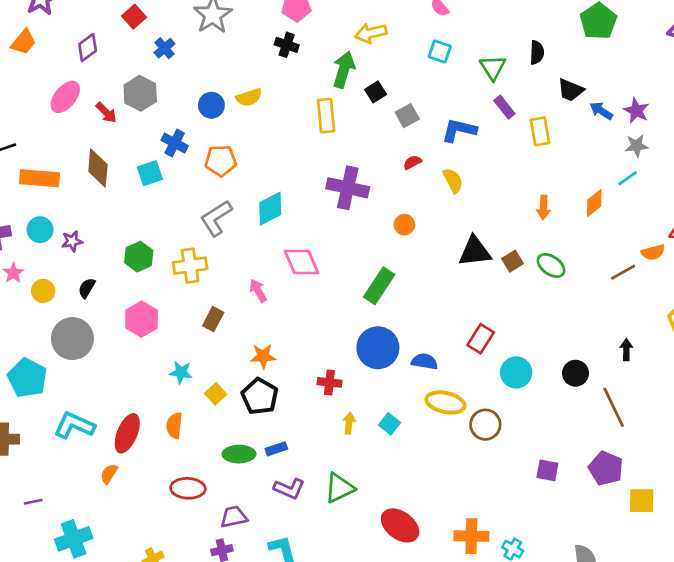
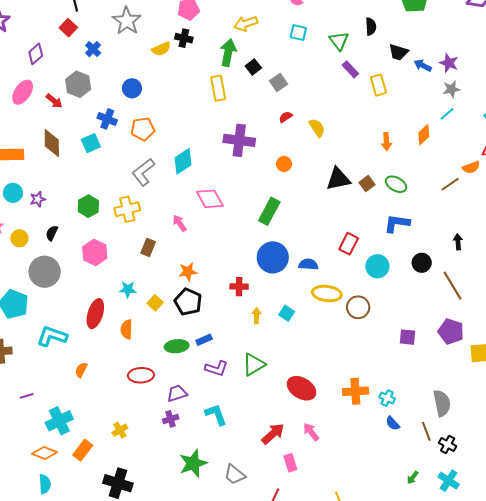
yellow semicircle: (249, 97) -> (161, 49), moved
blue L-shape: (459, 130) -> (397, 223), moved
red ellipse: (127, 433) -> (95, 314), moved

